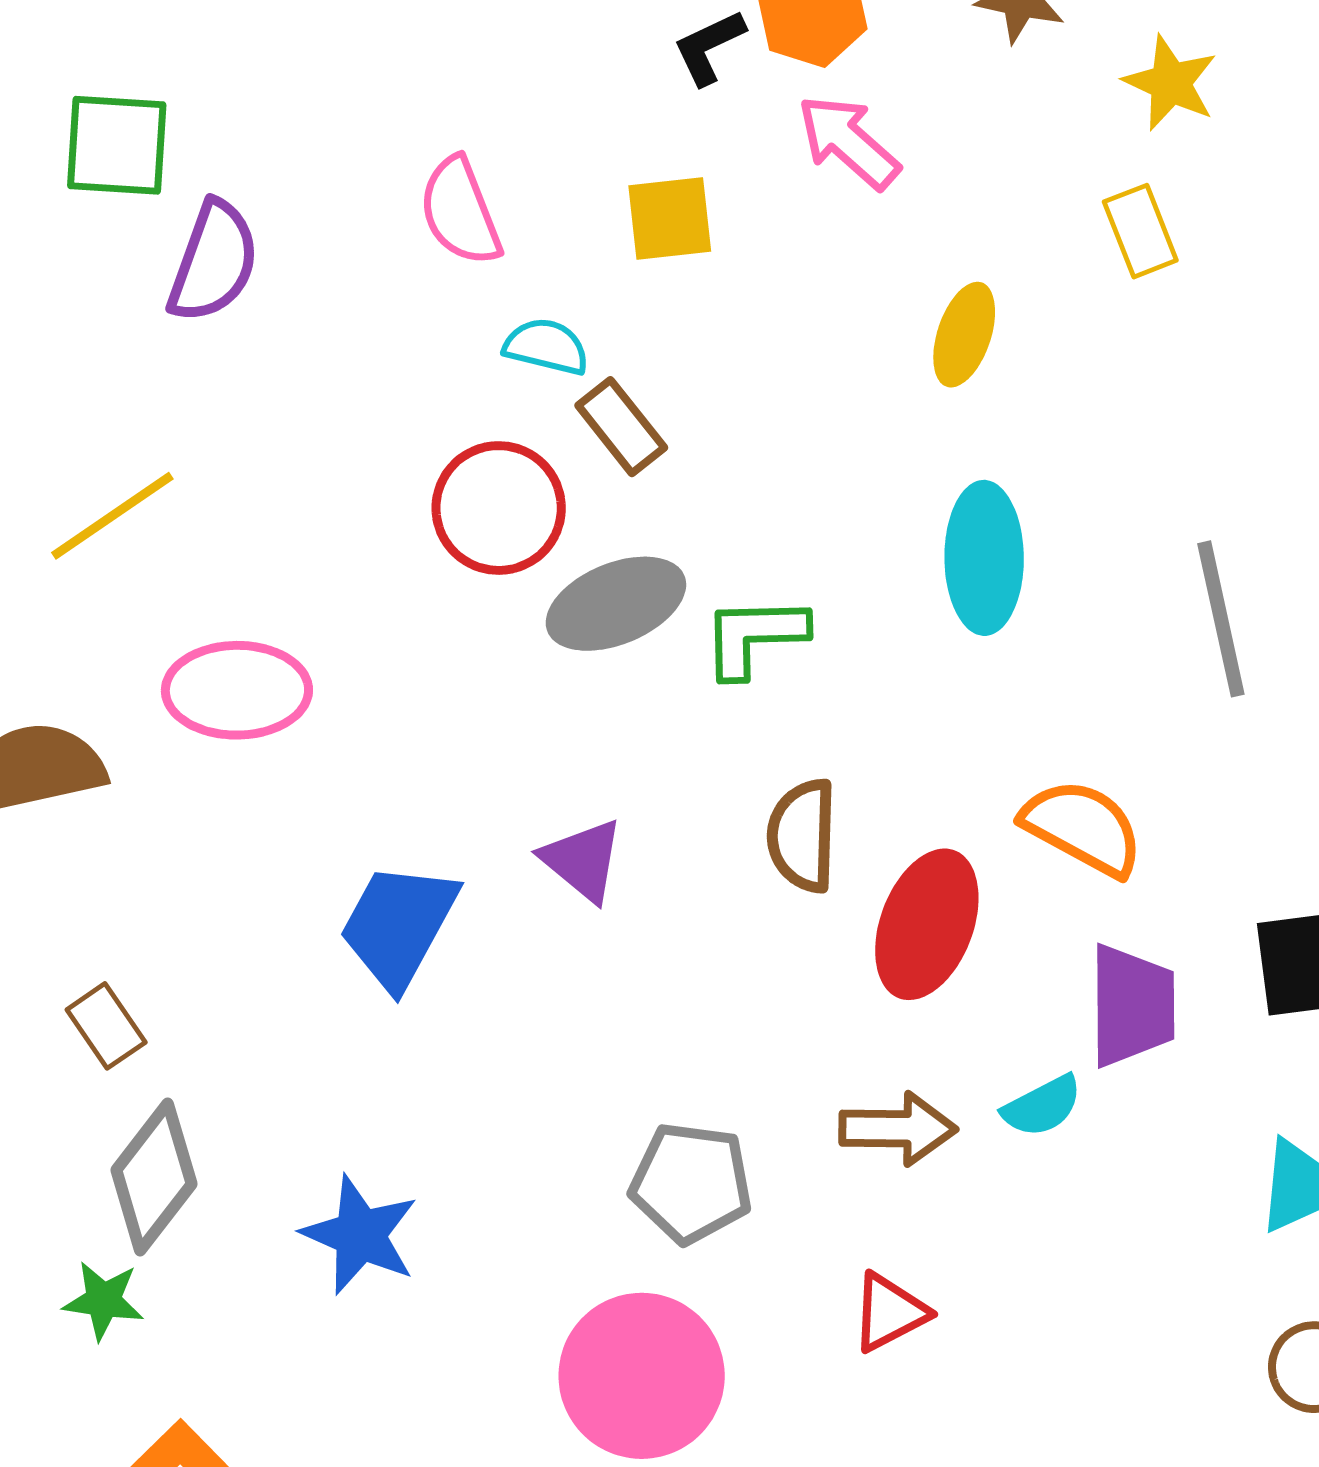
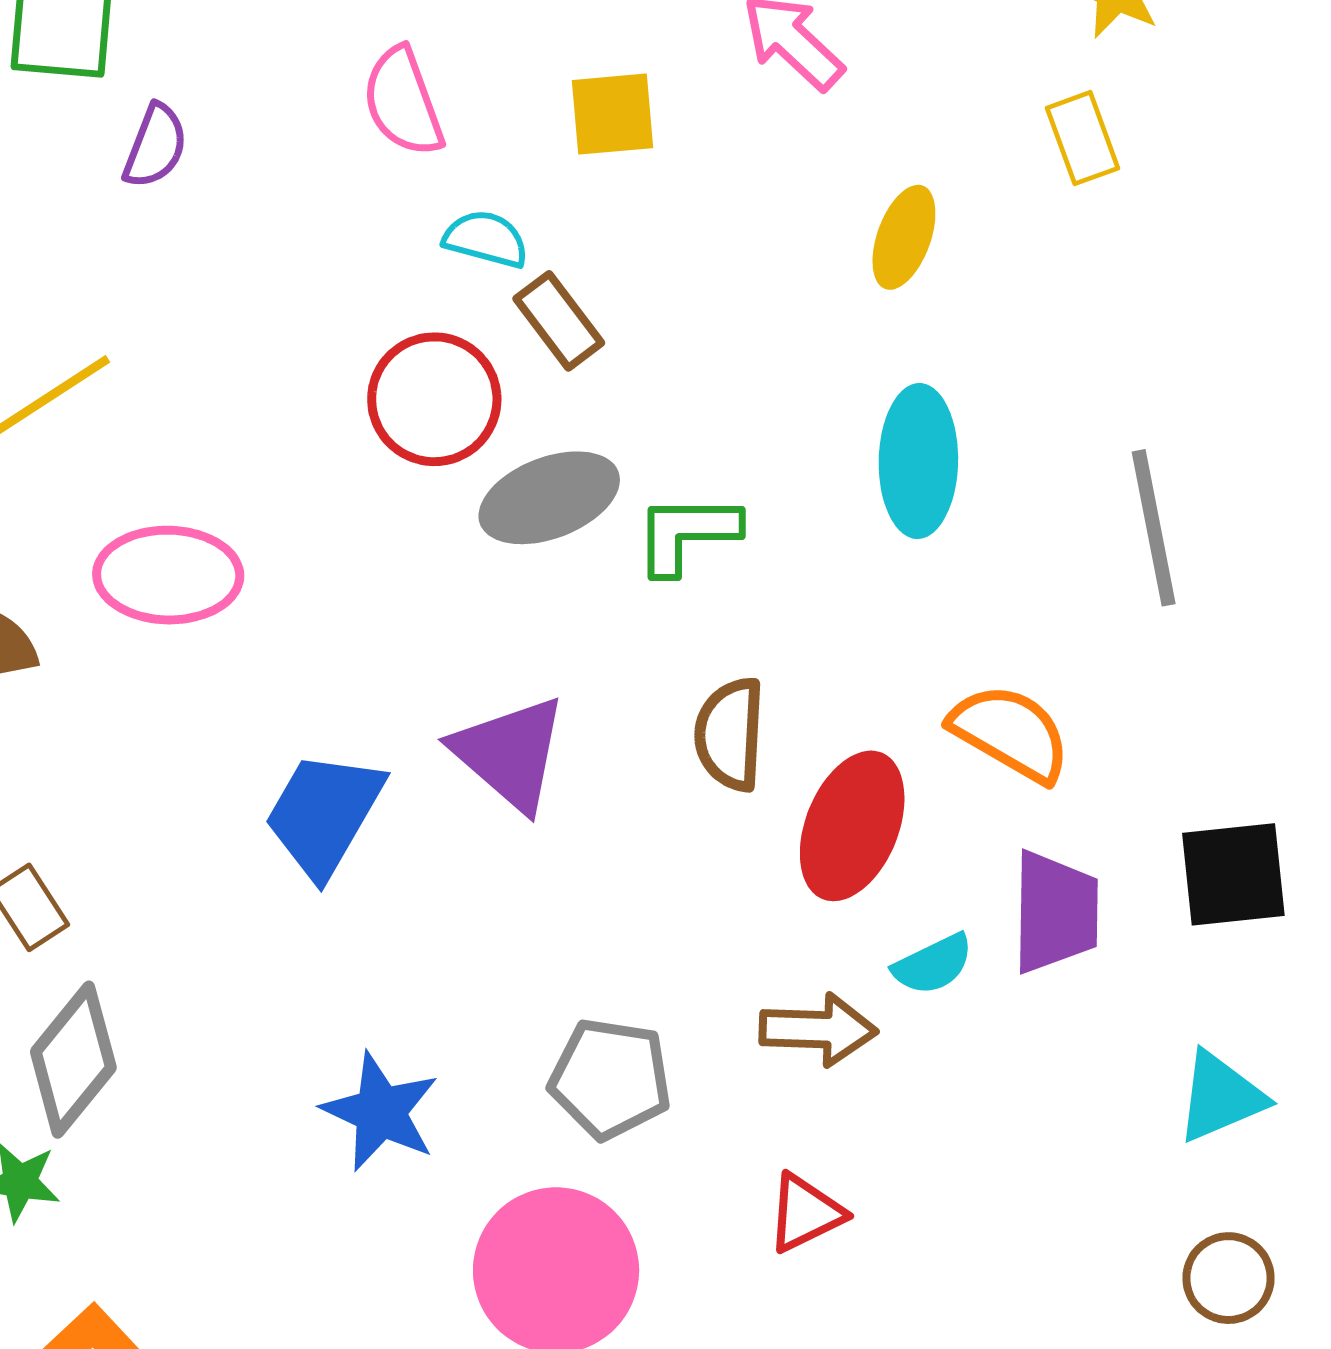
purple semicircle: (214, 262) -> (155, 146), size x0.7
purple triangle: (583, 860) -> (510, 753), size x1.4
cyan semicircle: (1042, 1106) -> (933, 964), moved
blue star: (360, 1235) -> (380, 1112), moved

